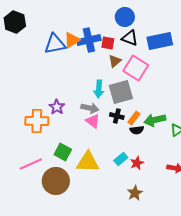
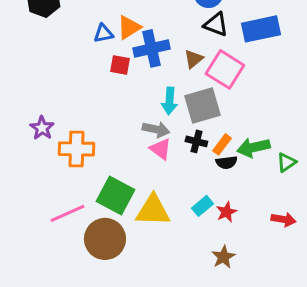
blue cross: (89, 40) -> (151, 48), moved
red square: (108, 43) -> (120, 65), moved
blue triangle: (55, 44) -> (103, 33), size x0.6
purple star: (57, 107) -> (42, 128), moved
green square: (63, 152) -> (115, 195), size x1.4

